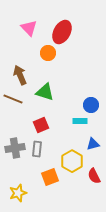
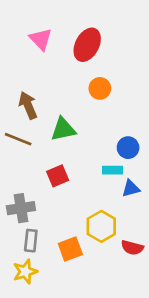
orange circle: (48, 53) -> (100, 88), moved
green triangle: (45, 92) -> (63, 129), turned -30
blue triangle: (93, 144) -> (131, 188), moved
gray rectangle: (37, 149) -> (31, 241), moved
red semicircle: (94, 176) -> (132, 248), turned -49

